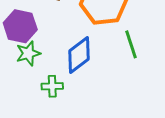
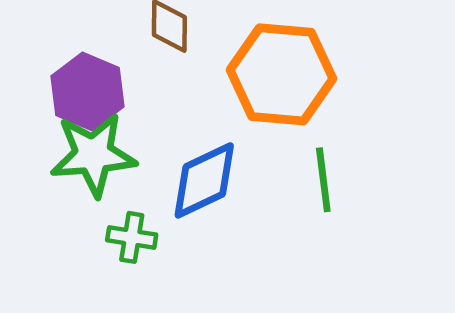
green star: (28, 53) -> (93, 155), size x1.5

